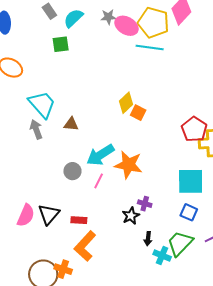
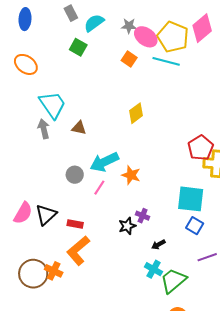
green square: (61, 44) -> (78, 47), turned 30
orange square: (138, 113) -> (129, 59), moved
orange star: (128, 165) -> (131, 175), size x0.7
blue square: (189, 212) -> (195, 226), moved
black arrow: (148, 239) -> (158, 245), moved, turned 48
green trapezoid: (180, 243) -> (173, 281), moved

